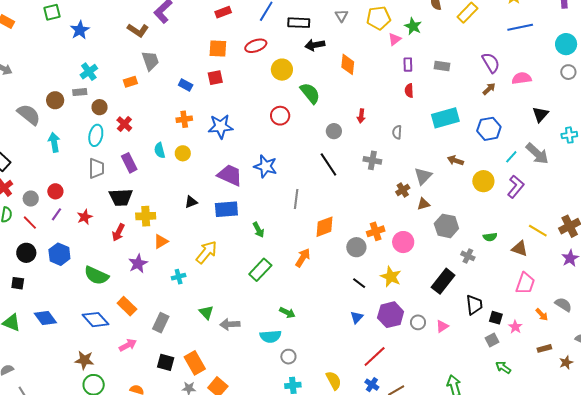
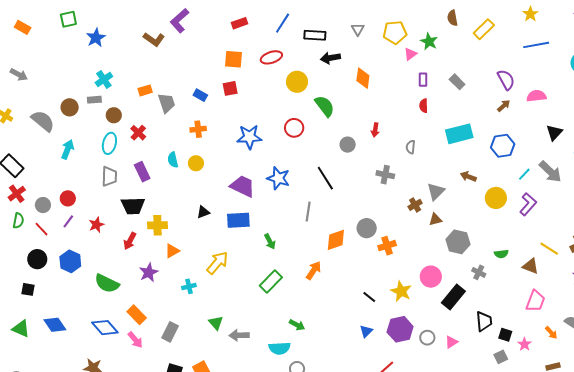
gray trapezoid: (150, 61) -> (166, 103), moved
gray rectangle: (442, 66) -> (457, 82), turned 35
blue star: (221, 126) -> (249, 137), moved
cyan arrow: (54, 142) -> (68, 149), turned 30
black line: (328, 164) -> (325, 178), moved
pink circle: (403, 242) -> (431, 277), moved
gray circle: (356, 247) -> (367, 228), moved
pink arrow: (128, 345) -> (135, 340), moved, turned 78

